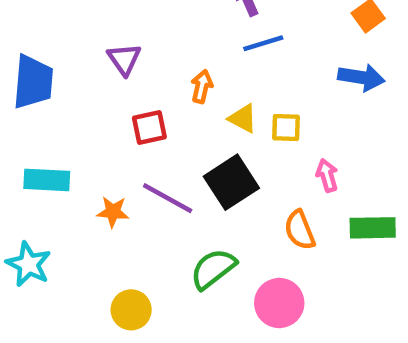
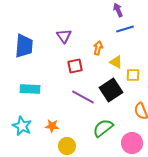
yellow square: (286, 128) -> (133, 75), moved
orange star: (113, 212) -> (52, 126), moved

